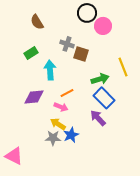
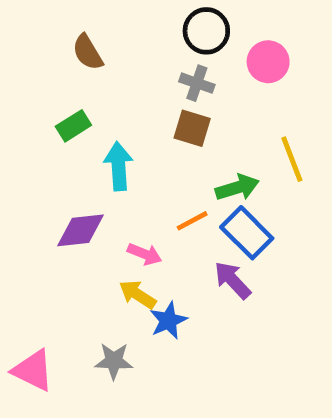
pink circle: (103, 26) -> (268, 62), moved
gray cross: (67, 44) -> (197, 83), moved
orange line: (67, 93) -> (192, 221), moved
gray star: (53, 138) -> (114, 361), moved

